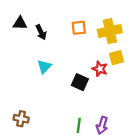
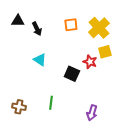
yellow cross: (110, 31) -> (99, 28), turned -30
cyan triangle: (44, 67) -> (40, 60), turned -40
green line: (79, 125) -> (51, 103), moved

